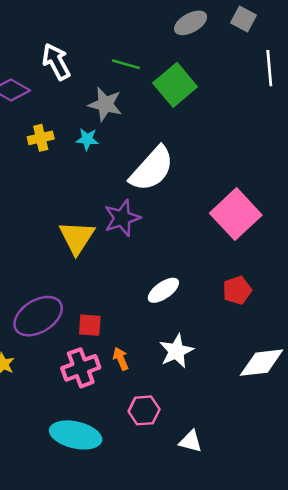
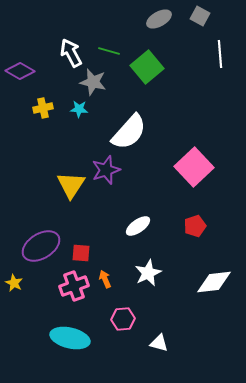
white arrow: (56, 62) -> (71, 53), moved

